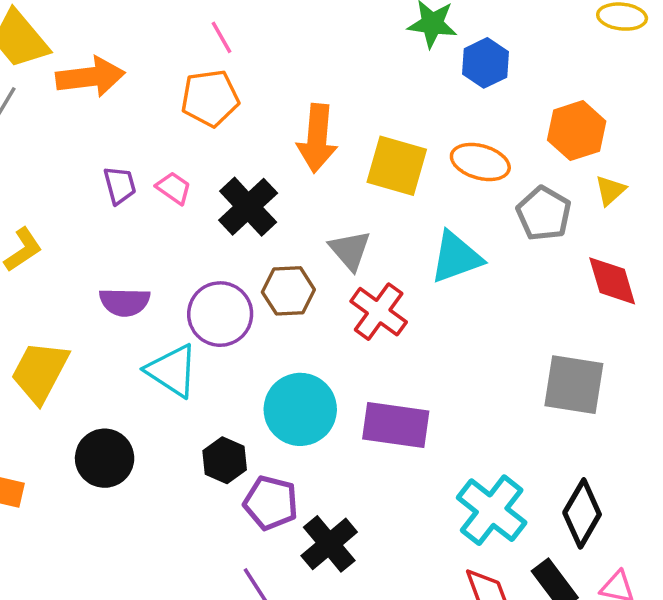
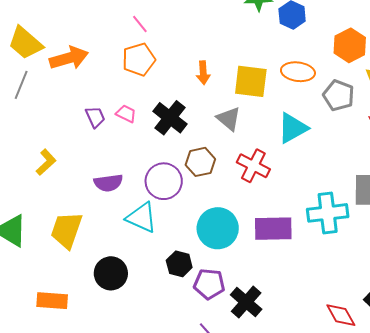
orange arrow: (317, 138) -> (203, 73), size x0.6
gray triangle: (350, 250) -> (229, 119), moved
cyan cross: (492, 510) -> (328, 213), moved, turned -36

